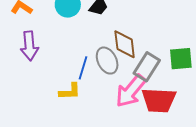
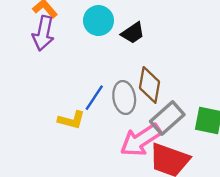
purple arrow: (29, 46) -> (43, 33), moved

